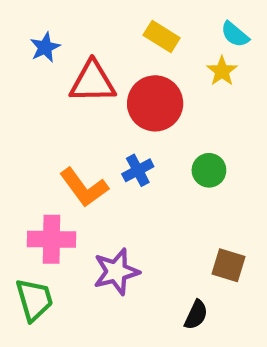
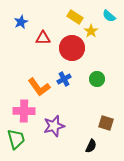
yellow star: (222, 71) -> (91, 31), moved
red triangle: (93, 82) -> (43, 38), size x0.7

